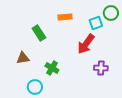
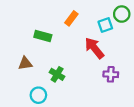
orange rectangle: (65, 17) -> (71, 18), turned -48
green rectangle: (39, 33) -> (43, 36), turned -42
red arrow: (86, 44) -> (94, 48), turned 105

